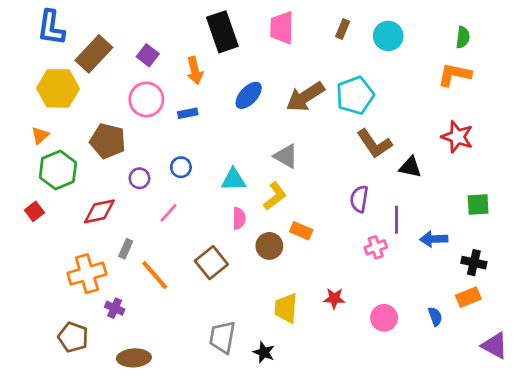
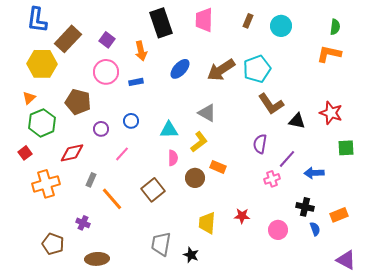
red star: (457, 137) -> (331, 113), moved
purple line: (396, 220) -> (287, 159), turned 42
black cross: (474, 263) -> (305, 207), moved
orange cross: (87, 274) -> (46, 184), moved
purple triangle: (495, 345) -> (346, 260), moved

